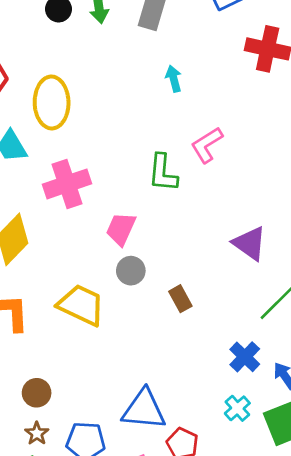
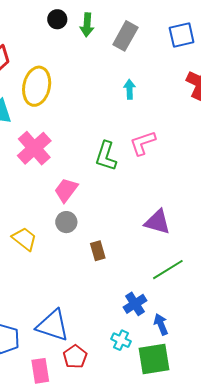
pink cross: (67, 184) -> (34, 148), turned -36
purple triangle: (250, 243) -> (157, 222), turned -32
yellow trapezoid: (81, 305) -> (24, 239), size x0.7
cyan cross: (237, 408) -> (121, 340), turned -36

